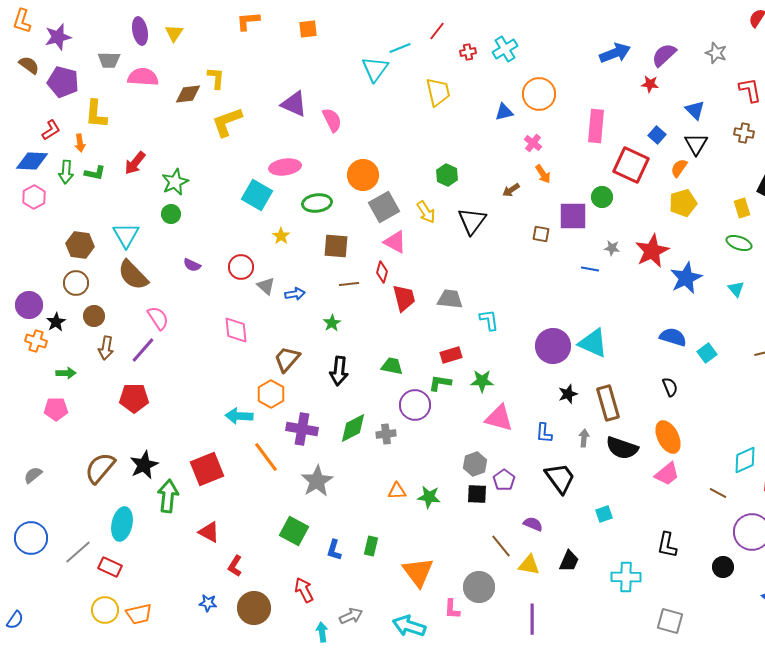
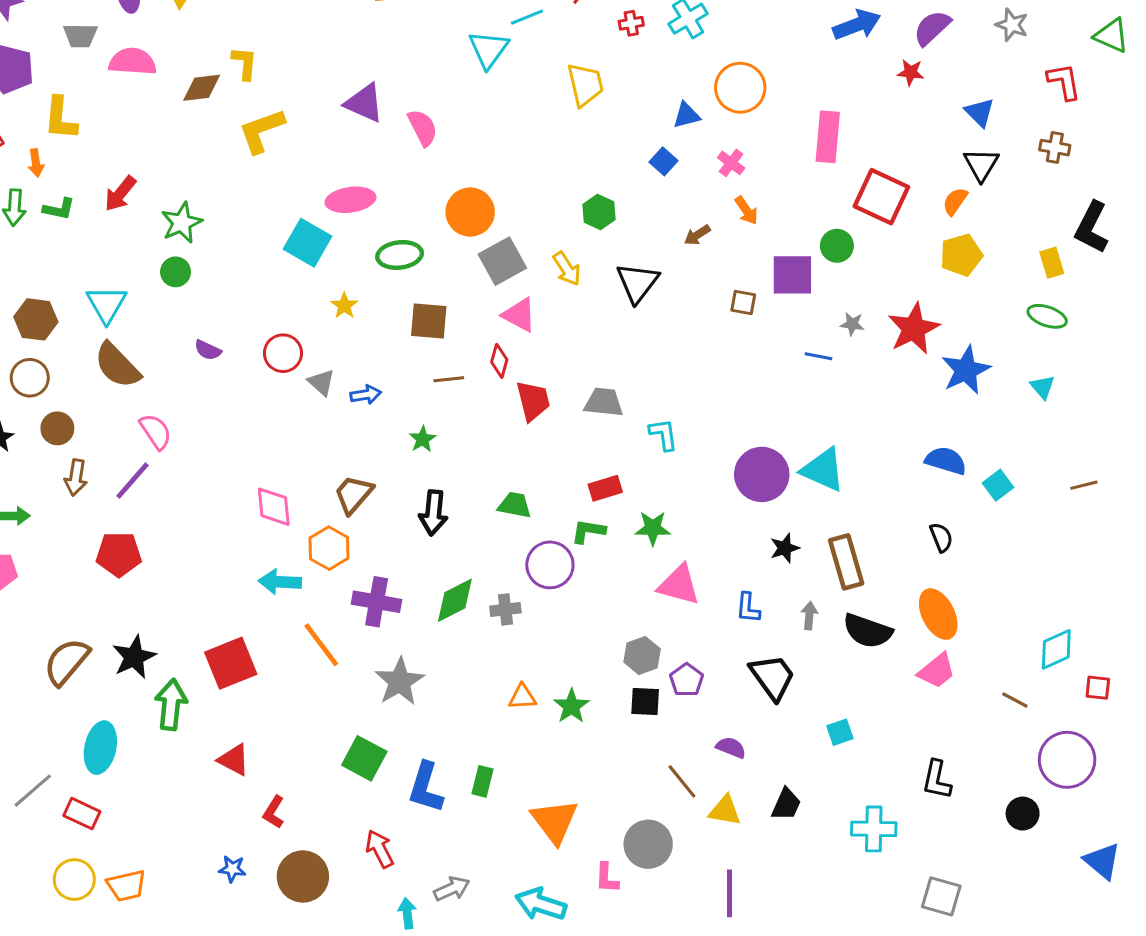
blue square: (657, 135) -> (664, 161), moved
pink diamond: (236, 330) -> (274, 507), moved
green star: (429, 497) -> (571, 706), turned 30
blue L-shape: (334, 550) -> (426, 787), size x1.6

